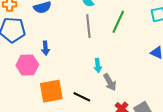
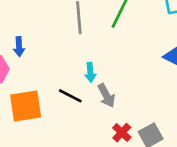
black line: (82, 97) -> (70, 96), moved

